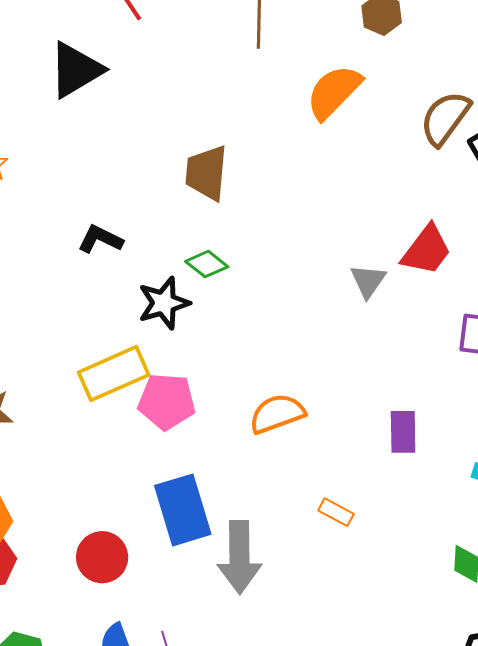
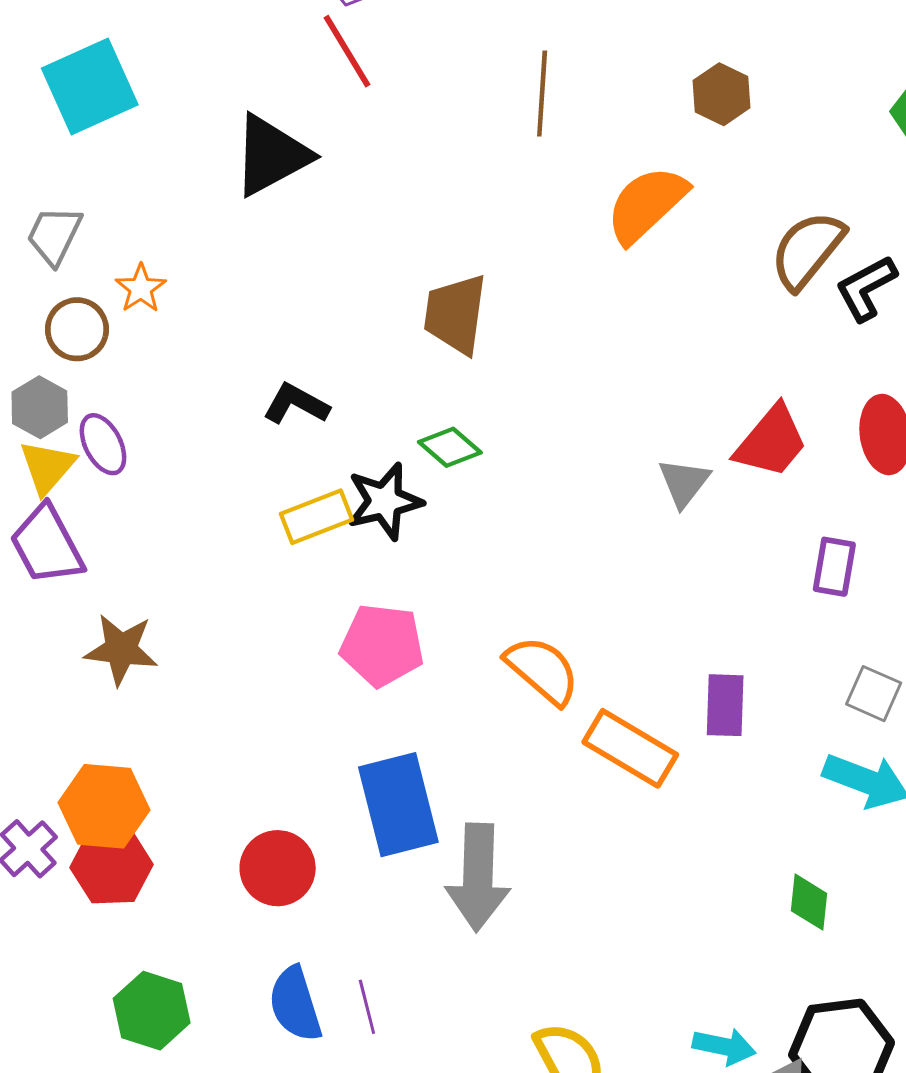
yellow rectangle: (114, 374) -> (317, 517), moved, size x0.7
orange semicircle: (277, 414) -> (542, 670), turned 58
orange rectangle: (336, 512) -> (630, 748), moved, size x1.8

